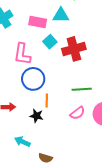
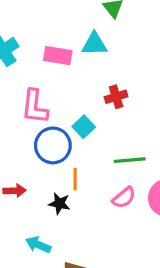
cyan square: (50, 42) -> (84, 127), moved
red cross: (74, 49) -> (116, 97), size x0.6

